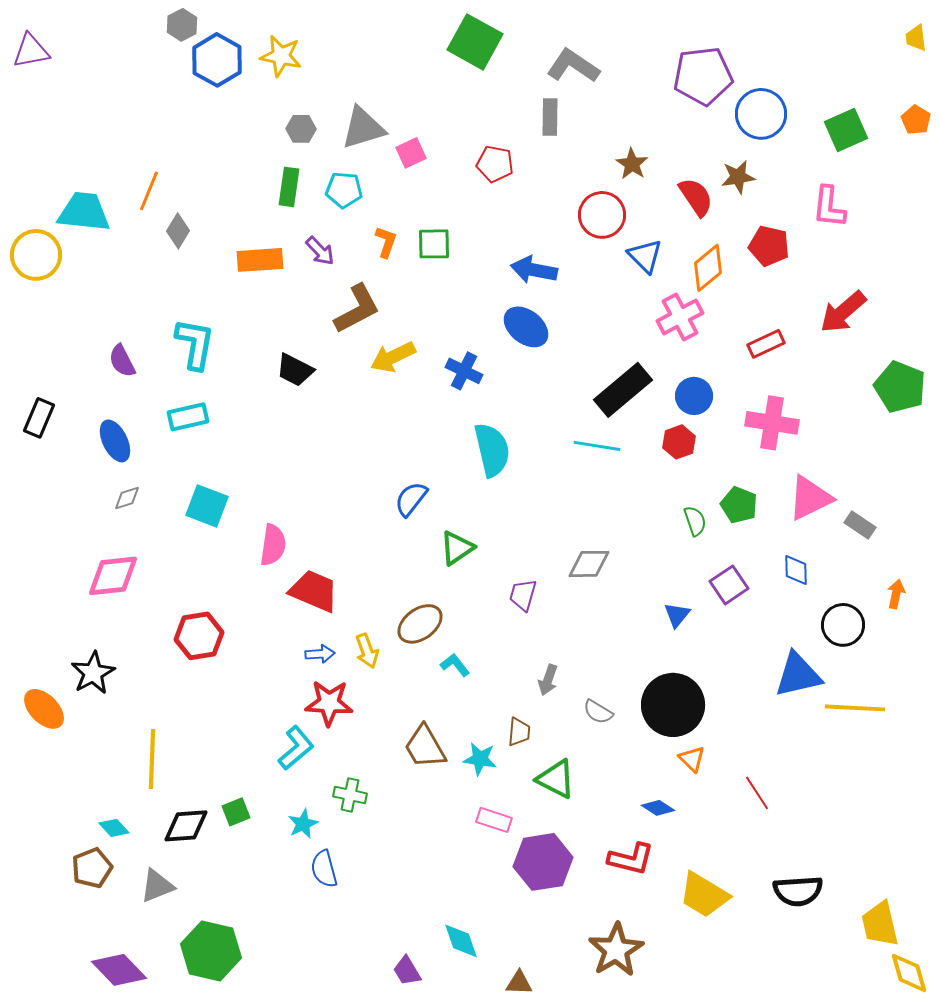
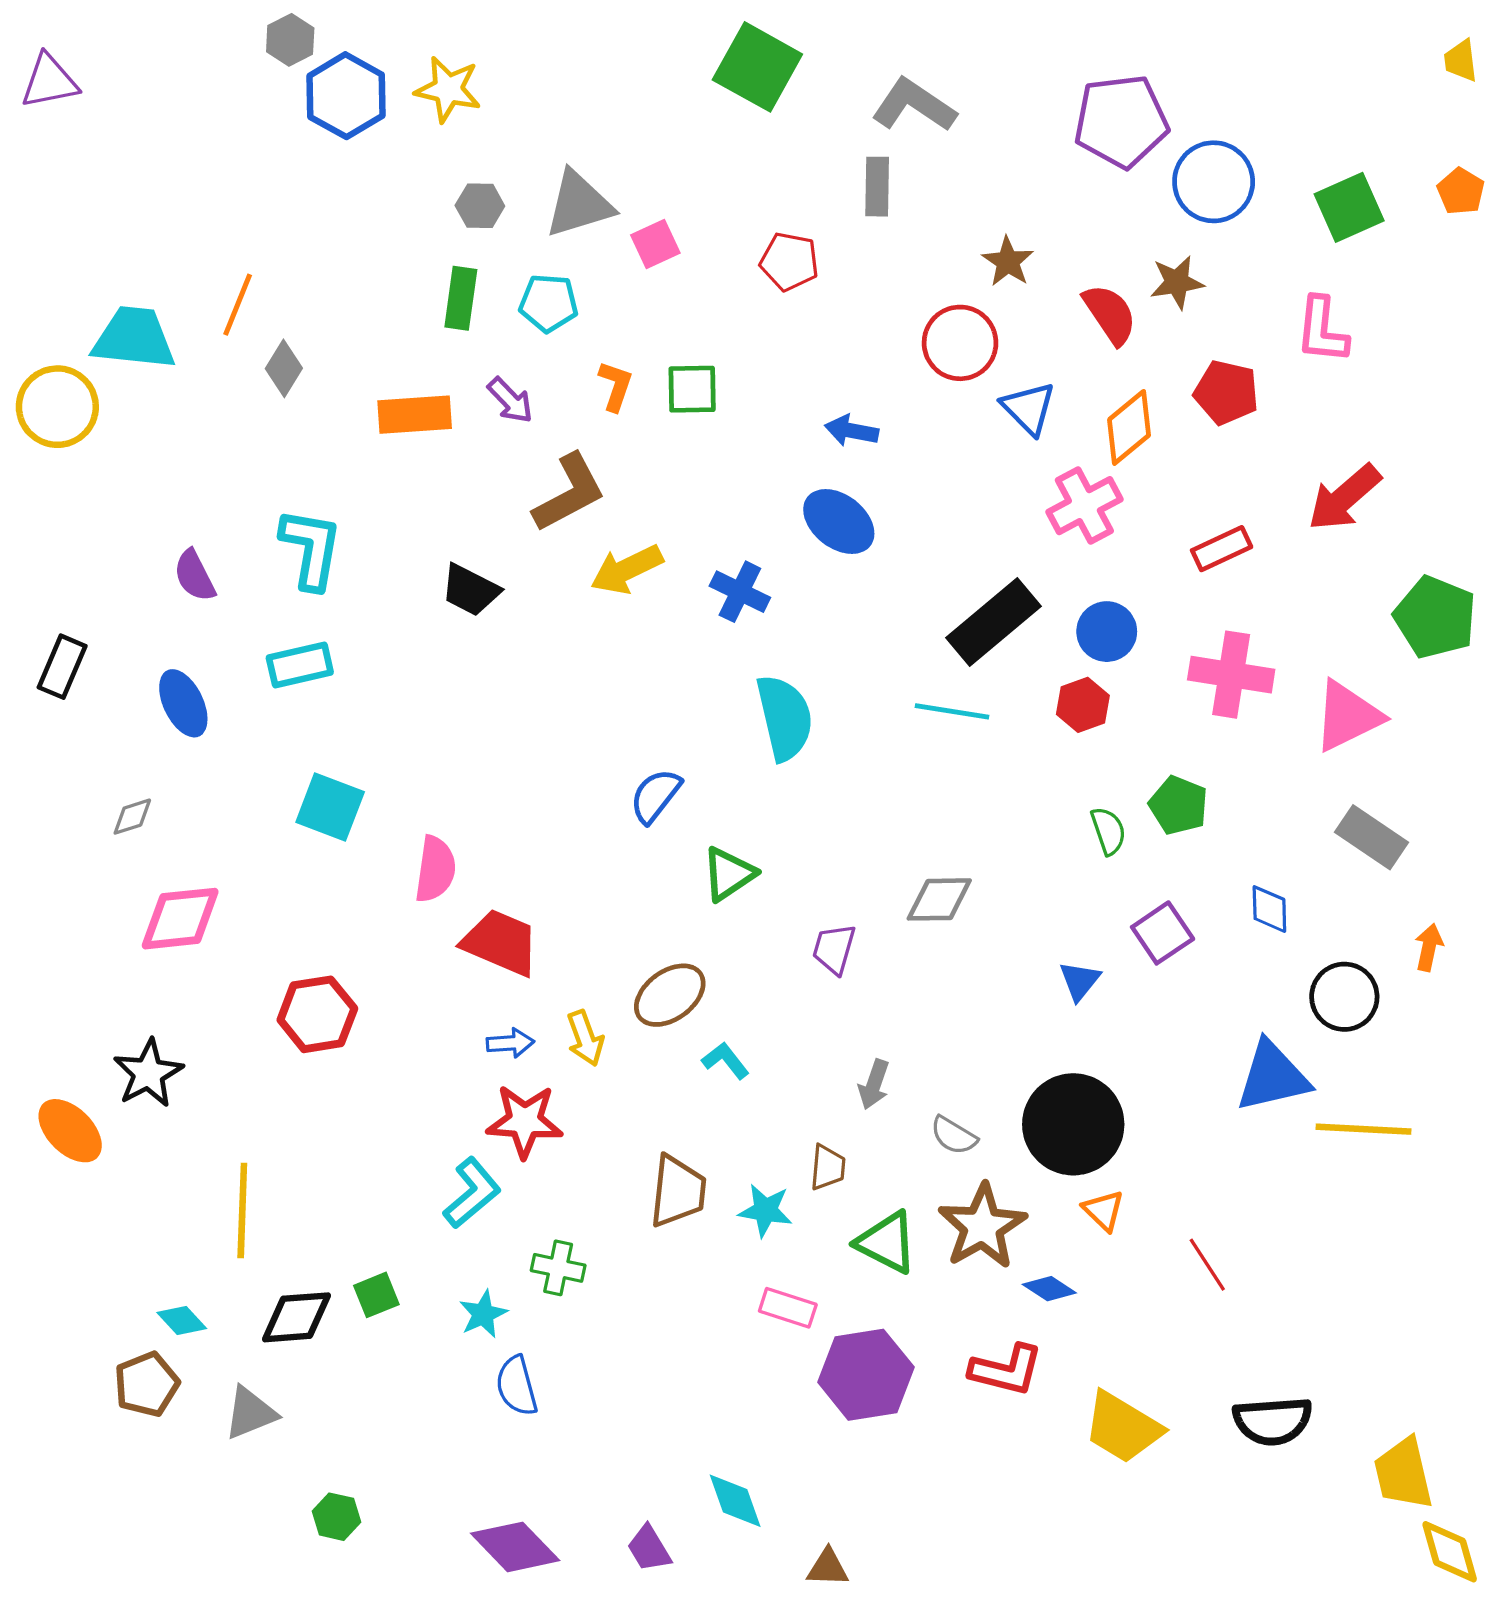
blue arrow: (534, 270) -> (852, 431), size x0.7
gray diamond: (127, 498) -> (132, 817), moved
pink triangle: (810, 498) -> (1348, 716), moved
gray rectangle: (860, 525) -> (1371, 837), size x1.4
brown trapezoid: (425, 747) -> (678, 1191), turned -144
brown star: (616, 950) -> (982, 1226), moved
green hexagon: (211, 951) -> (336, 1517), size x0.5
purple diamond: (119, 970) -> (515, 1547), moved

